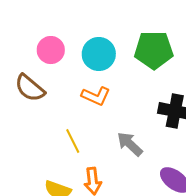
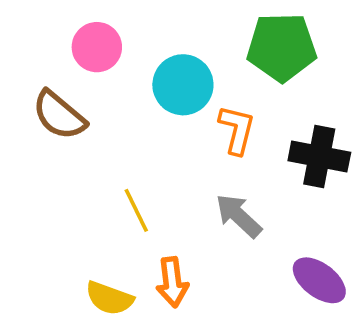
cyan circle: (99, 54) -> (183, 85), moved
orange L-shape: (96, 96) -> (237, 130), moved, turned -100

